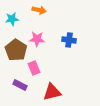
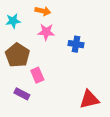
pink star: (37, 39) -> (46, 32), moved
red triangle: (52, 92) -> (89, 99), moved

